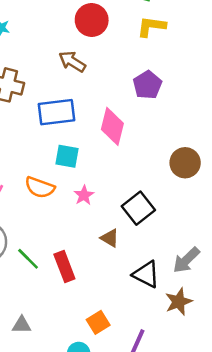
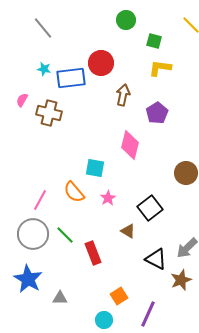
red circle: (92, 20) -> (101, 63), moved
brown arrow: (72, 62) -> (123, 95), moved, turned 70
blue rectangle: (57, 112) -> (71, 78), moved
orange semicircle: (40, 187) -> (74, 192), turned 30
green line: (28, 259) -> (65, 235), moved

